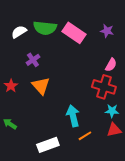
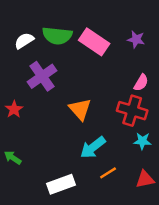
purple cross: (33, 60) -> (42, 76), size x1.6
orange triangle: (41, 86) -> (80, 109), moved
cyan arrow: (73, 116) -> (93, 147), turned -115
red triangle: (114, 130) -> (145, 179), moved

